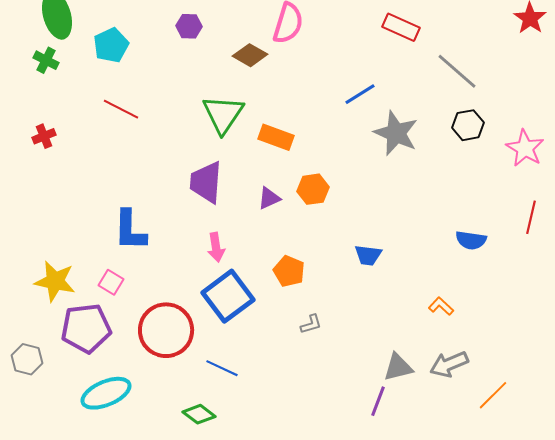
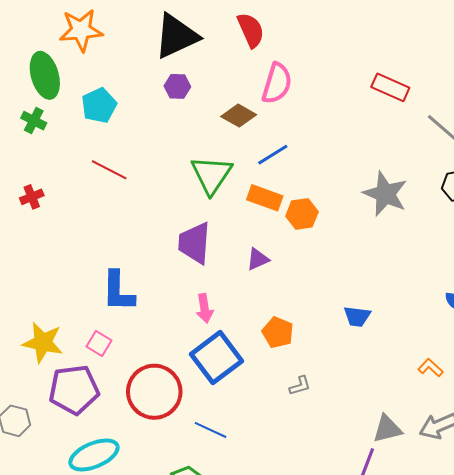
blue line: (360, 94) -> (273, 155), moved
orange hexagon: (313, 189) -> (302, 214), moved

